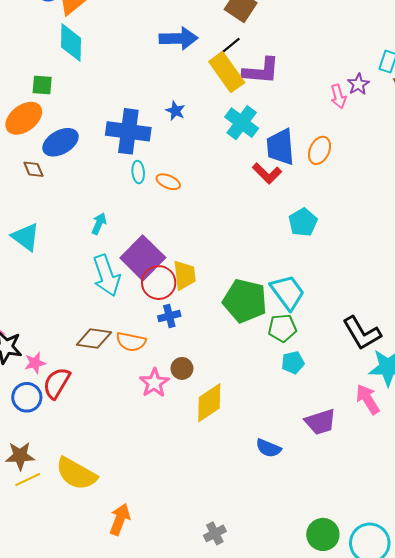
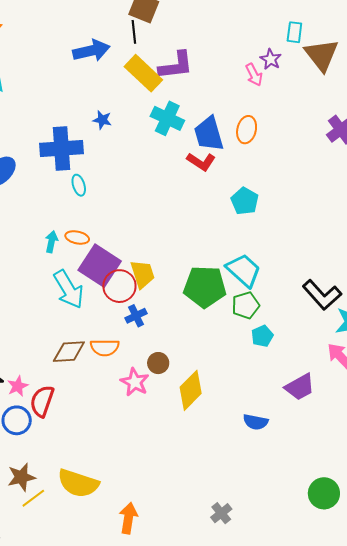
black line: (230, 46) -> (134, 32), moved, turned -45
orange ellipse: (168, 182) -> (77, 237), moved

